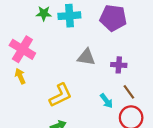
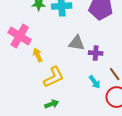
purple cross: (119, 65) -> (96, 53), moved
yellow arrow: (20, 76) -> (38, 55), moved

